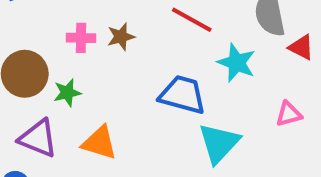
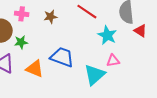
pink cross: (81, 38) -> (22, 14), moved
blue trapezoid: (183, 95) -> (62, 57), moved
pink triangle: (289, 114) -> (113, 61), moved

